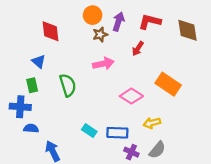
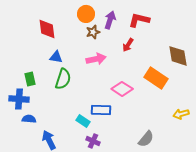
brown diamond: (187, 30) -> (178, 56), moved
blue triangle: (39, 61) -> (56, 57), moved, turned -32
green semicircle: (68, 85) -> (63, 79), turned 35
yellow arrow: (152, 123) -> (181, 114), moved
blue rectangle: (117, 133) -> (101, 110), moved
purple cross: (131, 152) -> (93, 141), moved

